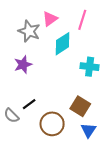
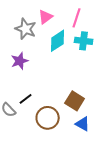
cyan cross: (90, 67) -> (84, 41), moved
blue triangle: (89, 130) -> (83, 124), turned -35

